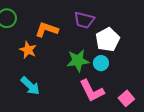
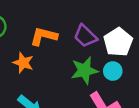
purple trapezoid: (84, 20) -> (85, 36), moved, turned 35

